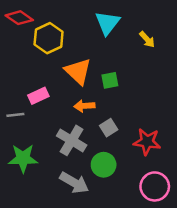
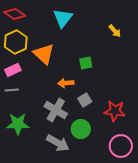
cyan triangle: (107, 23) -> (63, 18), moved
yellow hexagon: (49, 38) -> (16, 42), moved
orange triangle: (78, 71) -> (44, 54), moved
pink rectangle: (38, 96) -> (13, 70), moved

